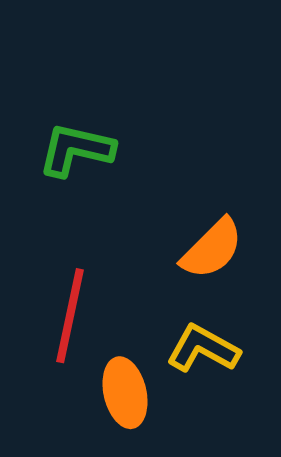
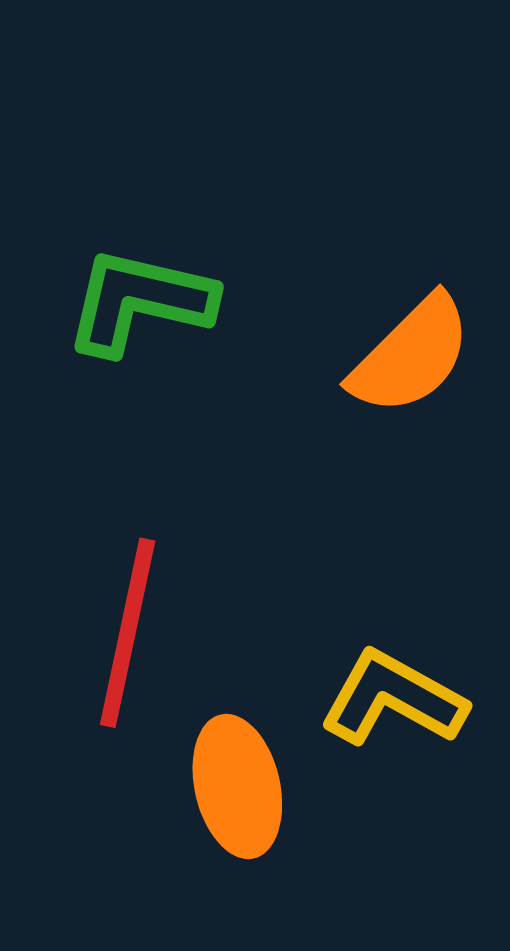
orange semicircle: (212, 249) -> (411, 355), moved

